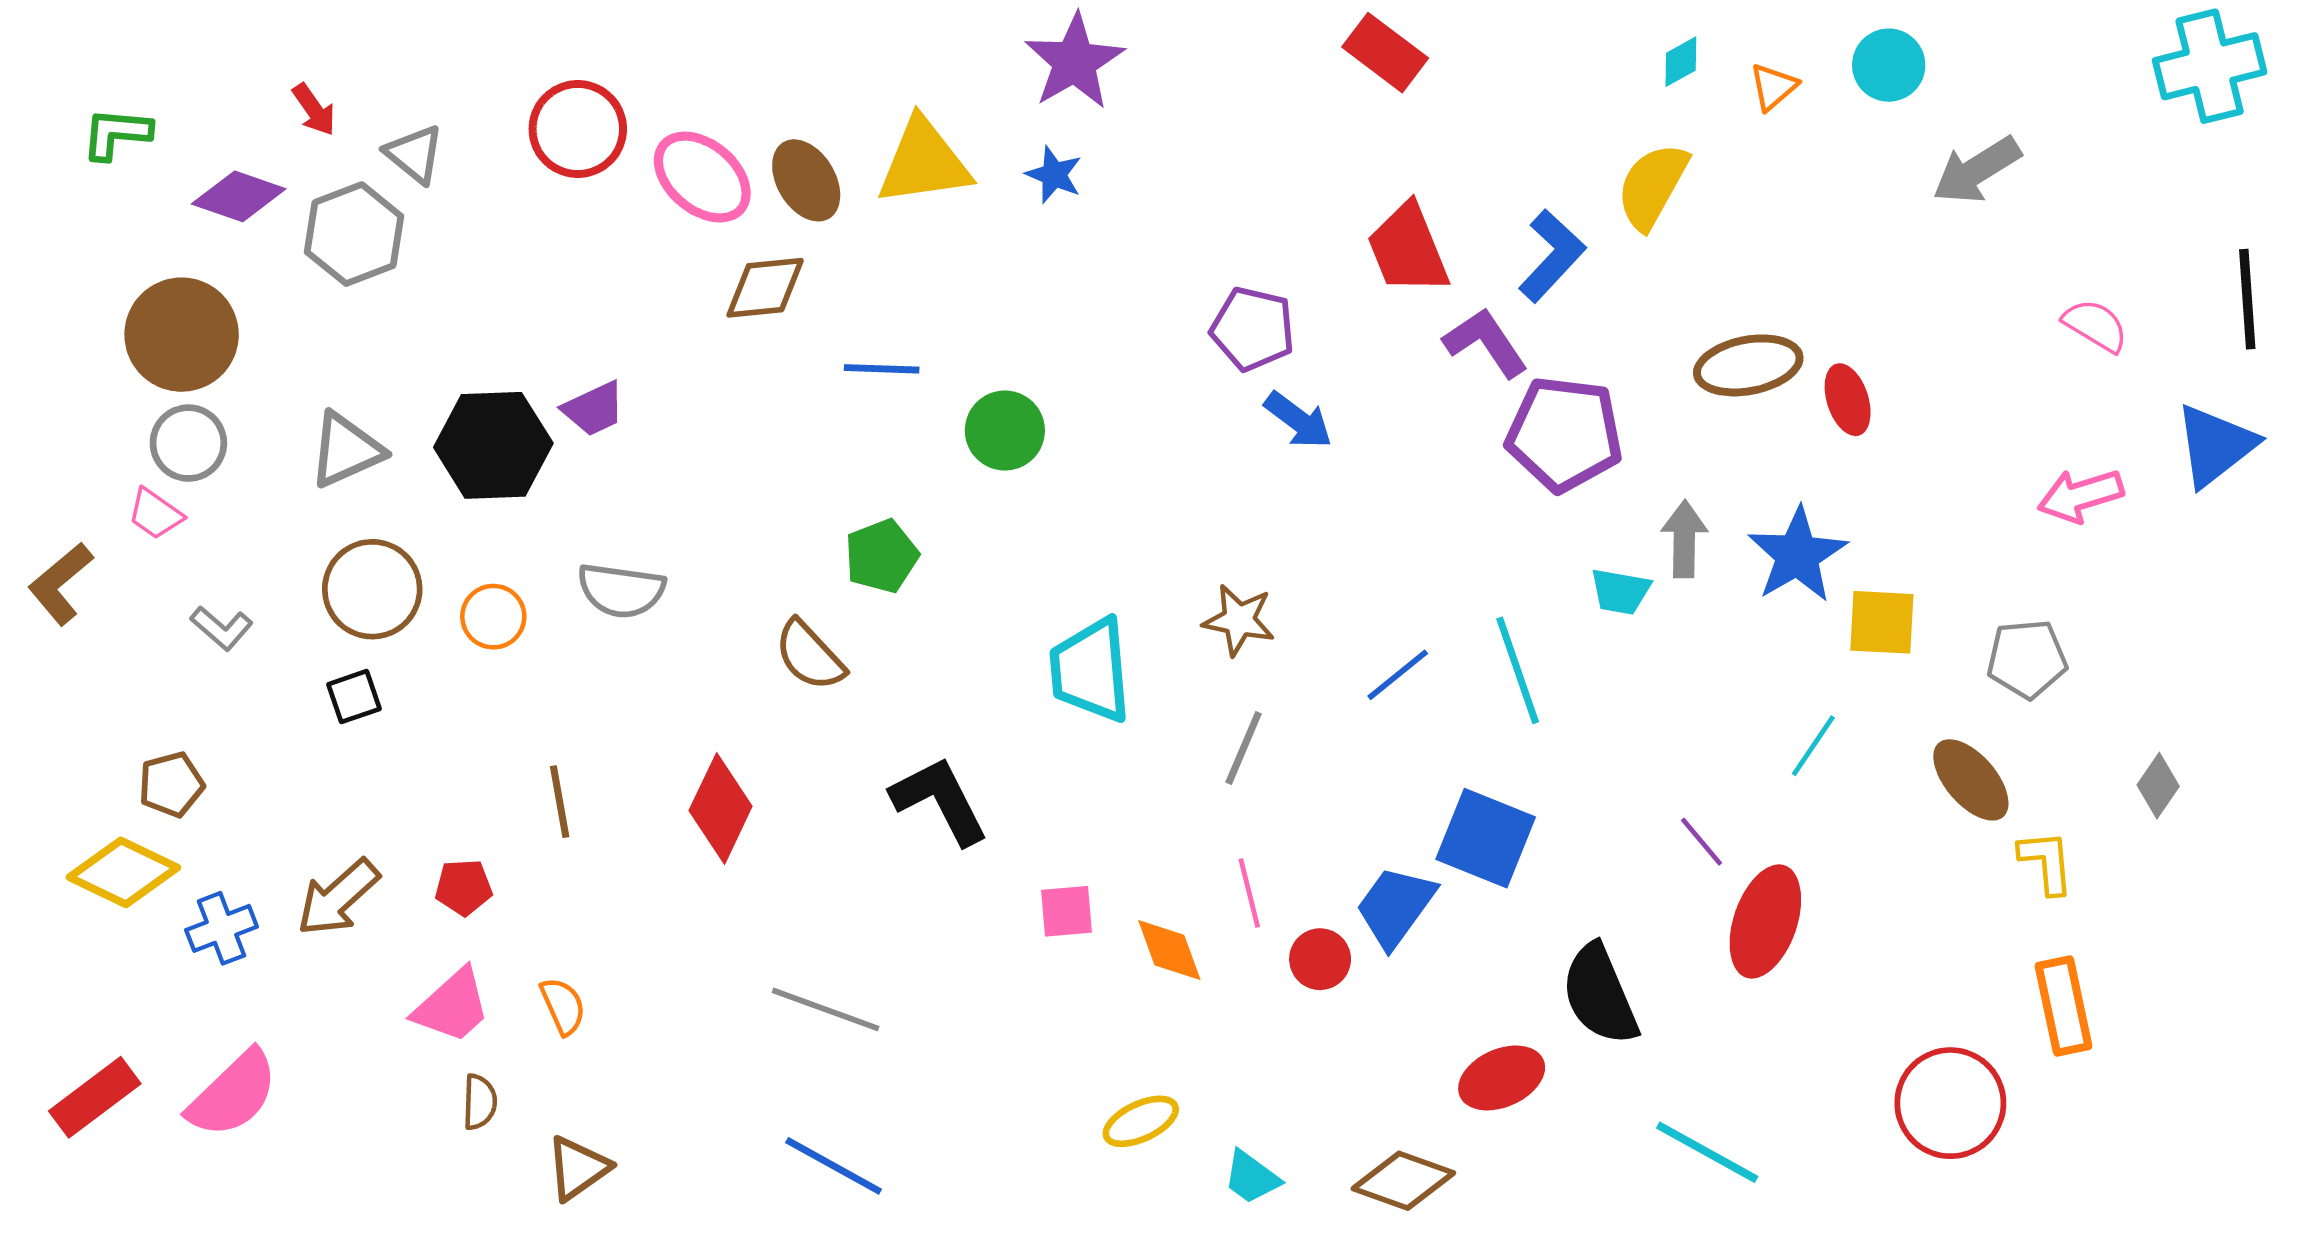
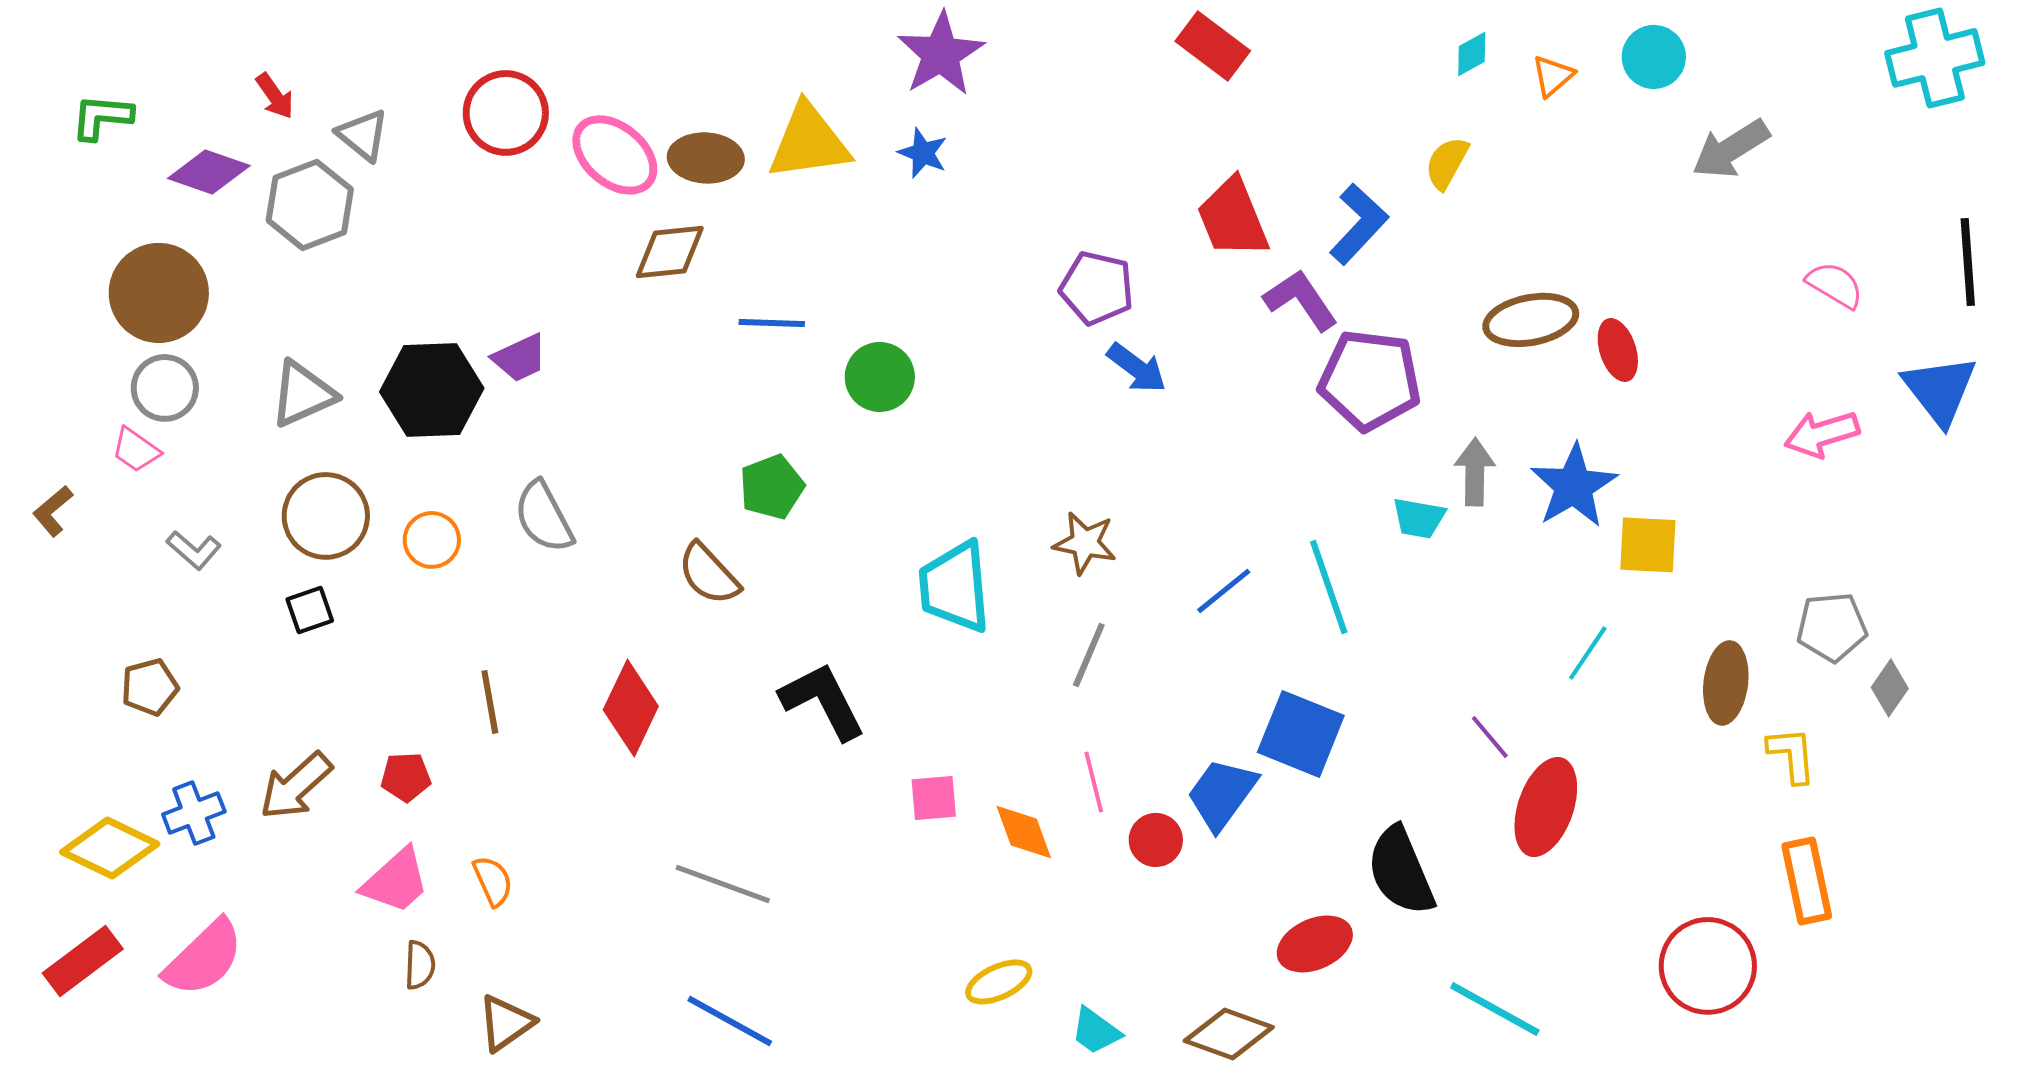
brown ellipse: (806, 180) -> (706, 158), turned -56
yellow semicircle: (1652, 186) -> (1447, 163), size x0.7
blue triangle: (2215, 445) -> (1940, 390), turned -30
brown L-shape: (61, 584) -> (53, 511), size x0.7
gray semicircle: (621, 590) -> (544, 517), turned 54
gray pentagon: (2027, 659) -> (1832, 627), moved
brown ellipse: (1971, 780) -> (1726, 683), turned 48
yellow diamond: (123, 872) -> (110, 848), moved

